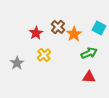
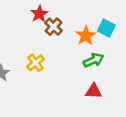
red star: (36, 33) -> (39, 14), moved
orange star: (74, 34) -> (86, 36), moved

